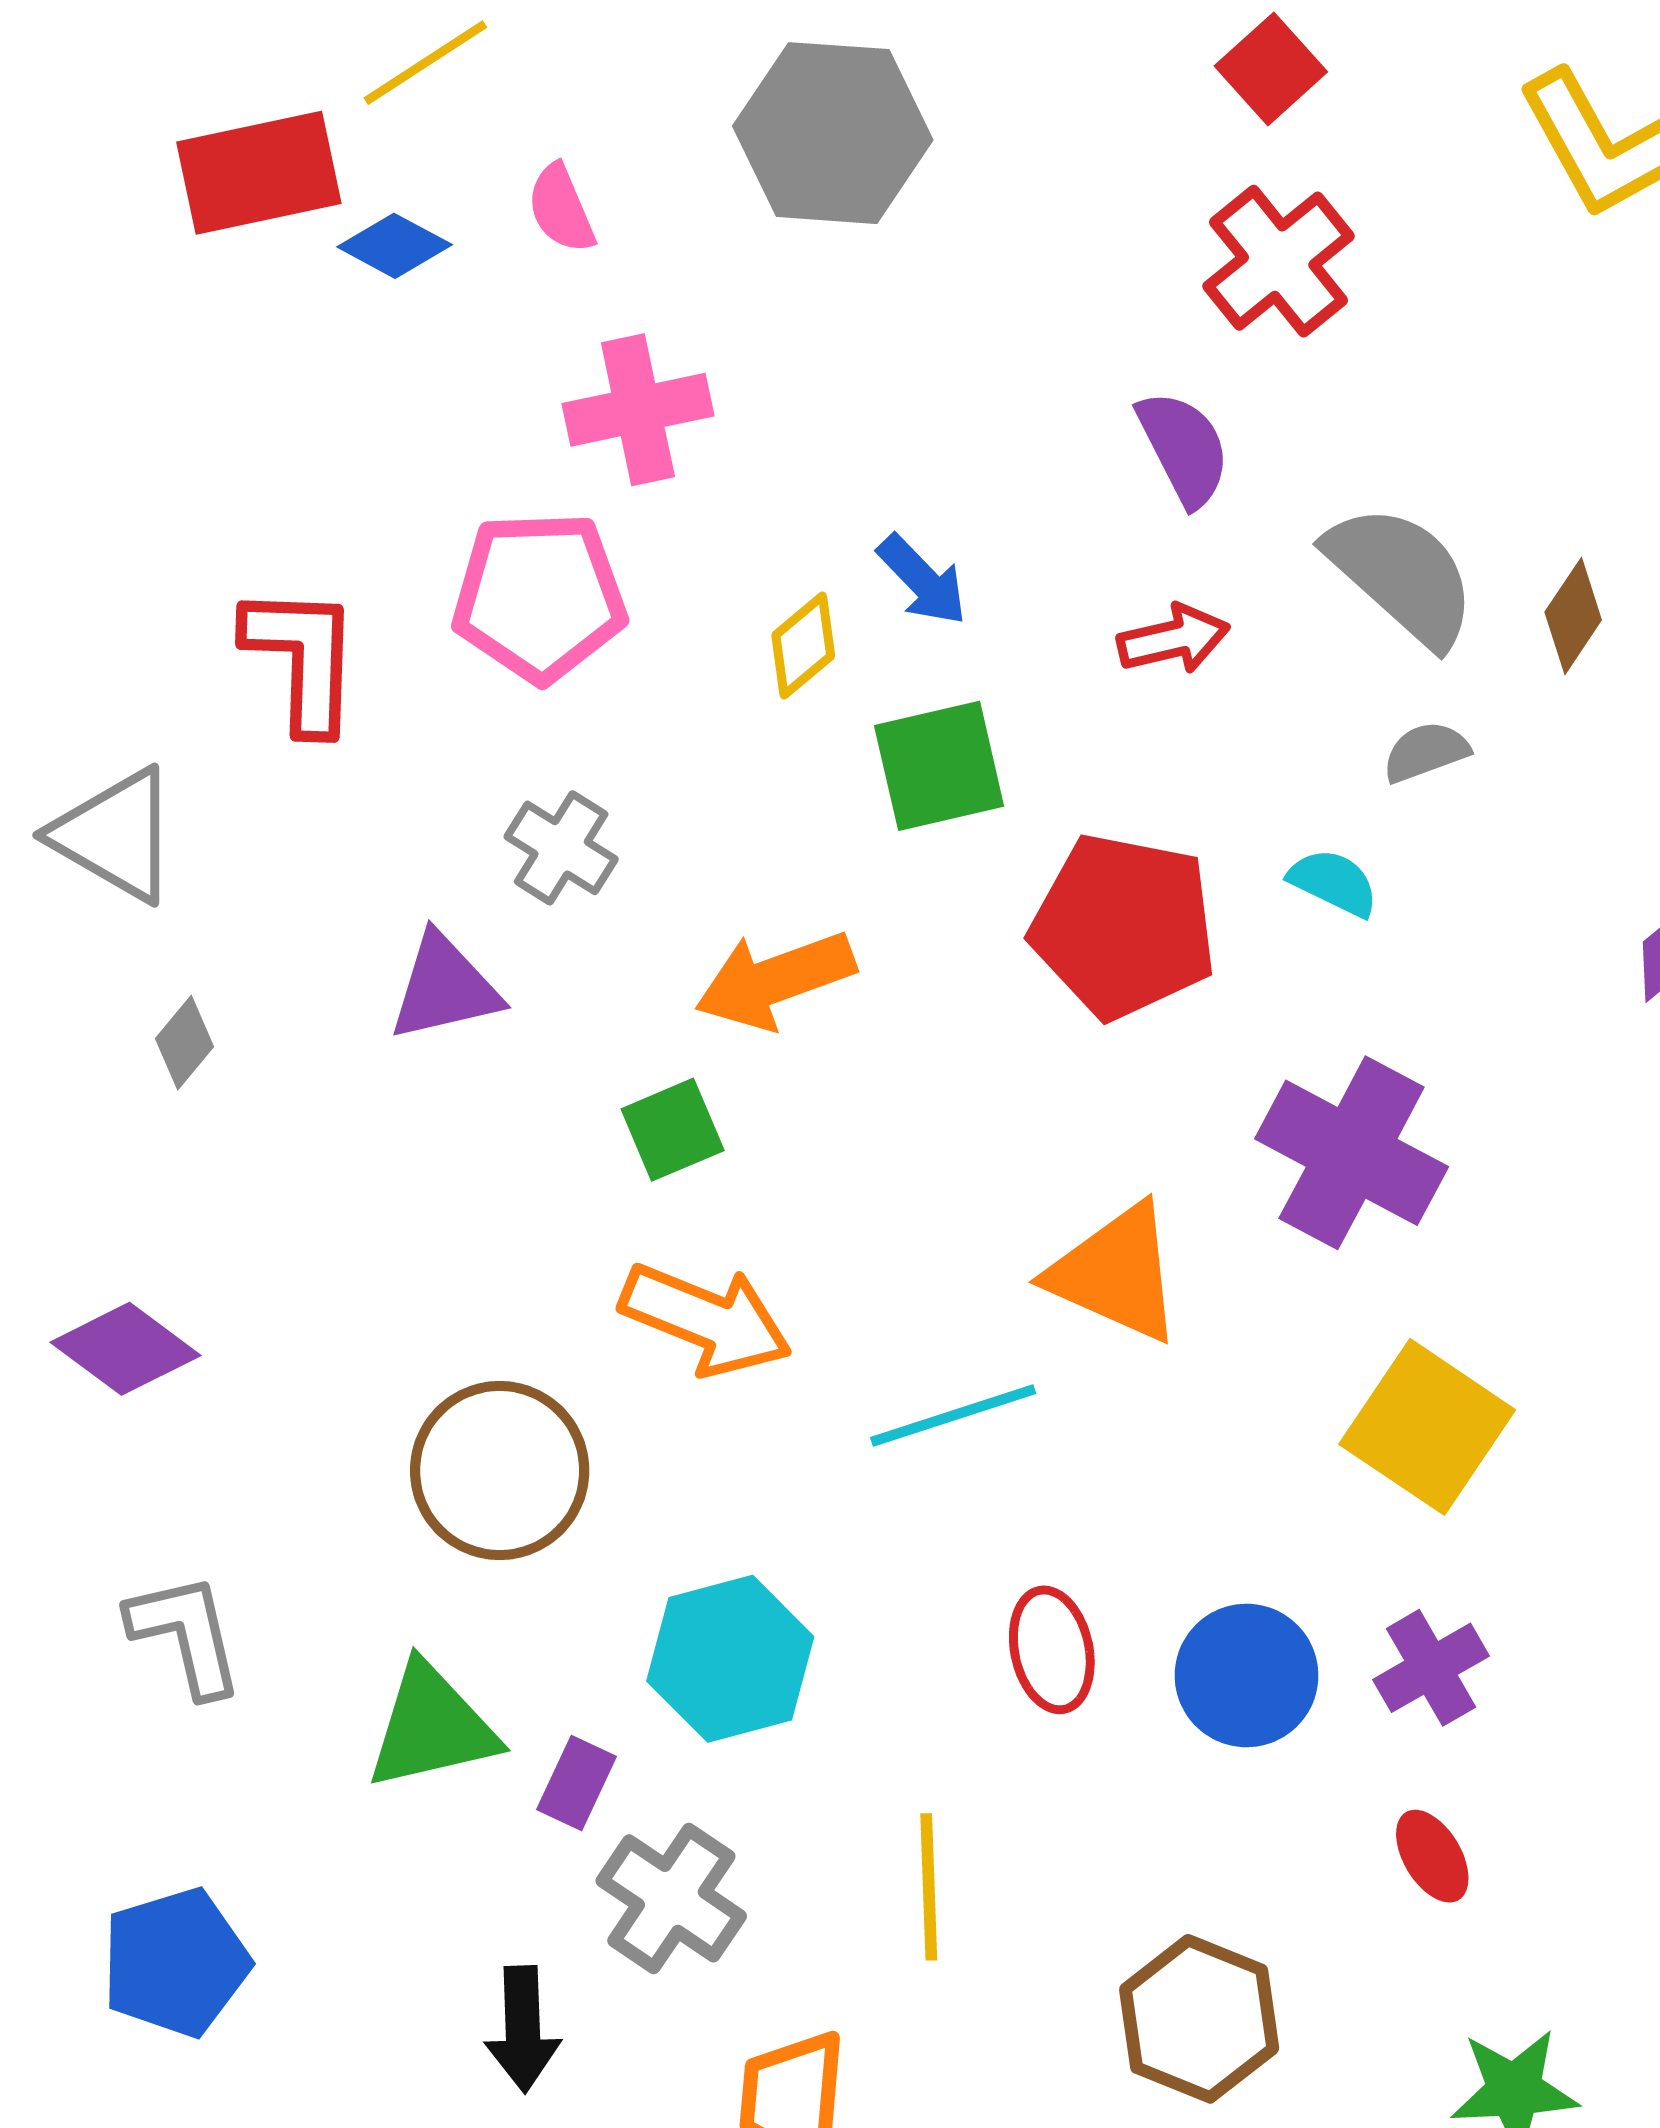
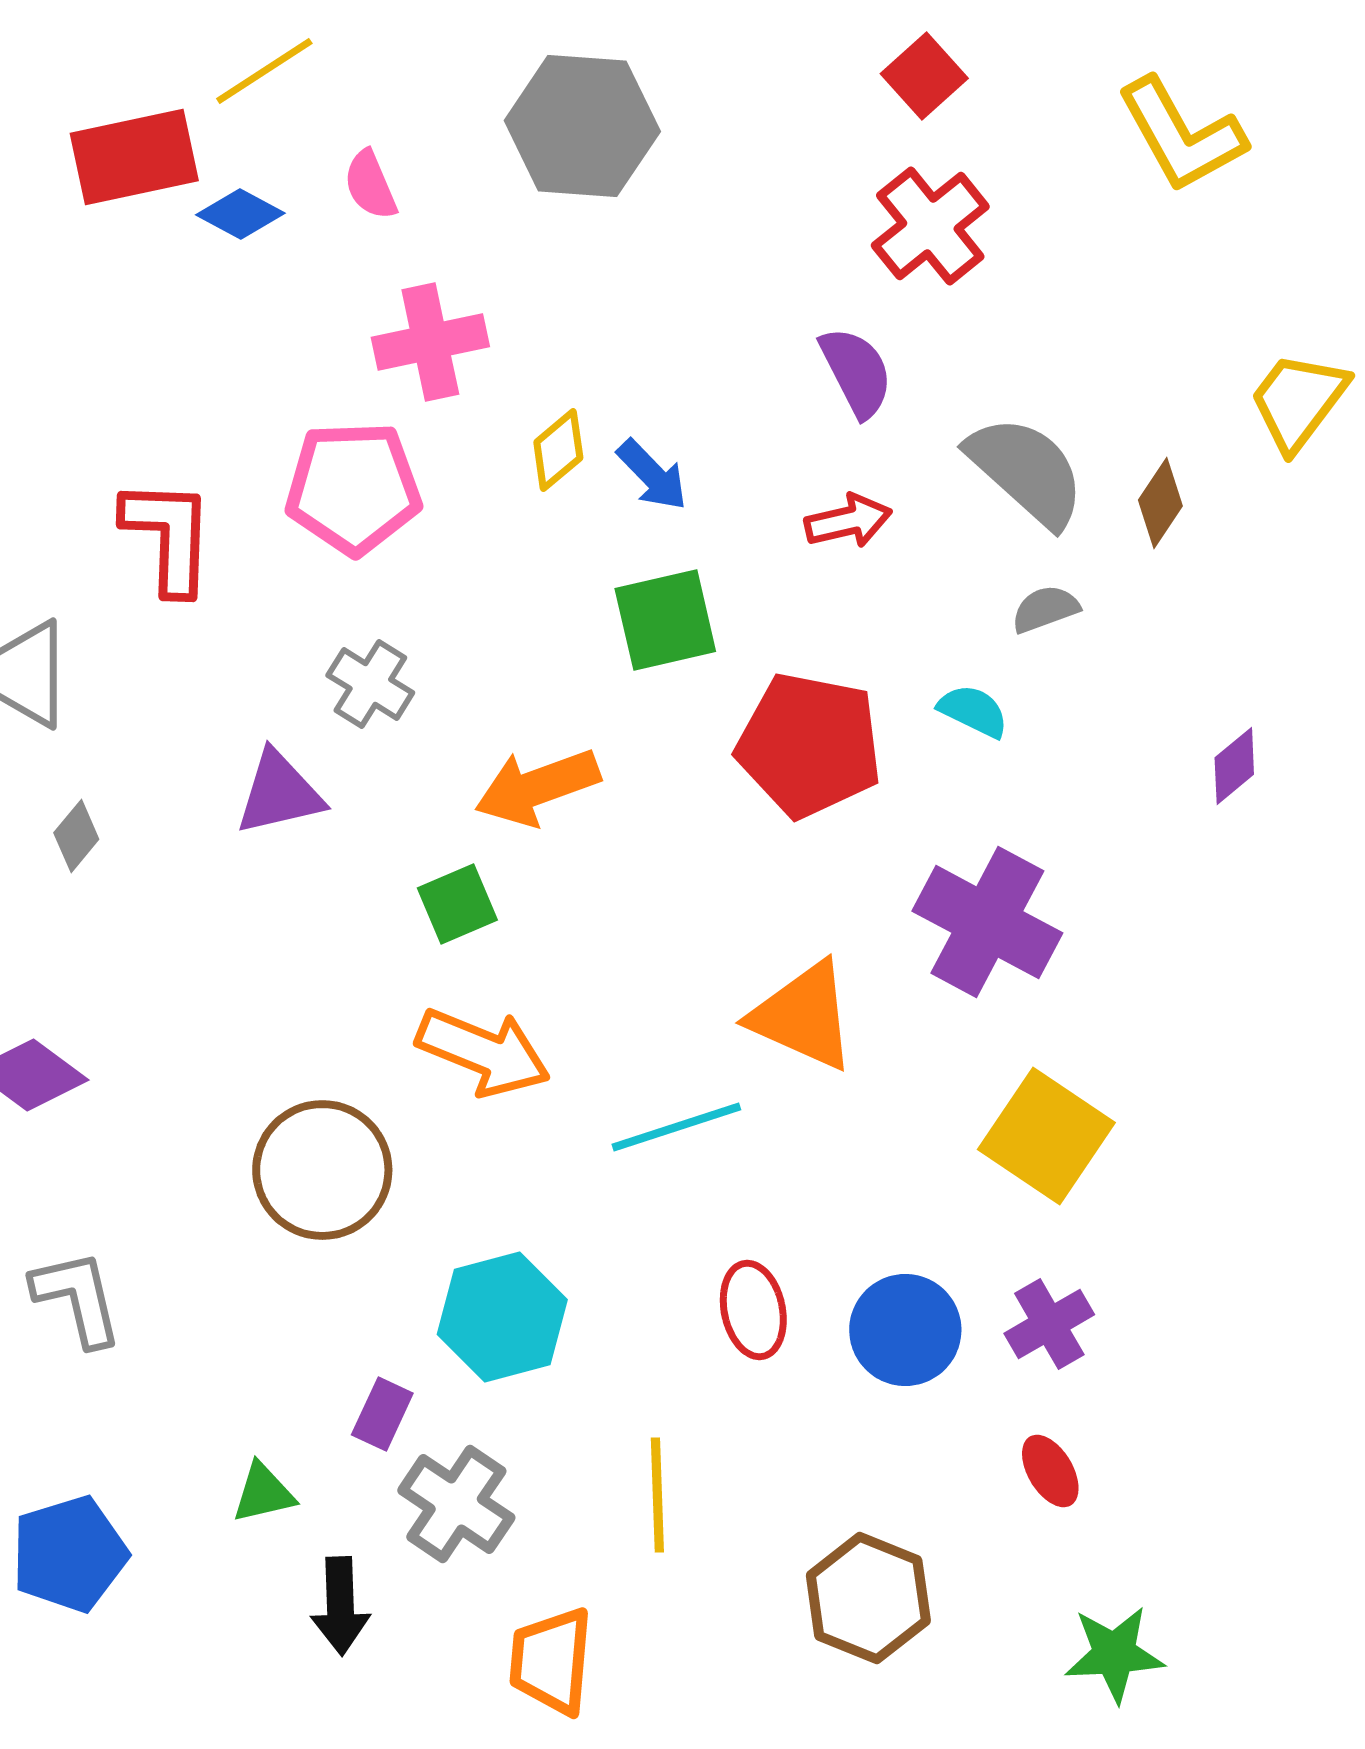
yellow diamond: (803, 645) -> (558, 450), moved
green triangle: (432, 1727) -> (263, 1493), moved, size x0.6

